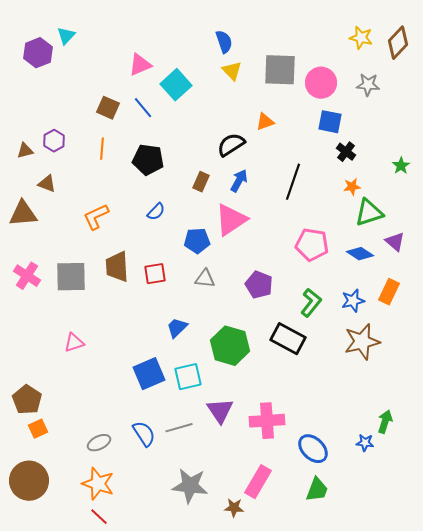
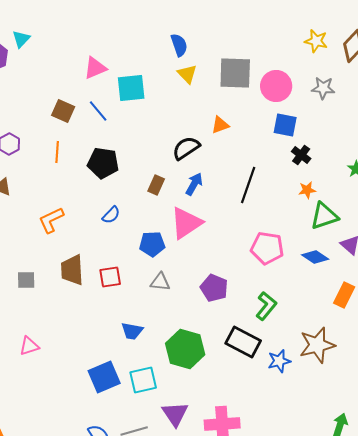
cyan square: (176, 85) -> (131, 88), turned 36
gray square: (71, 277) -> (26, 280), size x0.6
blue star: (353, 301) -> (279, 361), moved
blue trapezoid: (177, 328) -> (132, 331), turned -125

